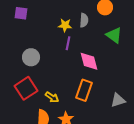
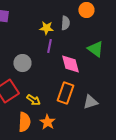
green triangle: (114, 35) -> (95, 49), moved
gray circle: (31, 57) -> (22, 63), moved
gray triangle: (118, 100) -> (90, 102), moved

